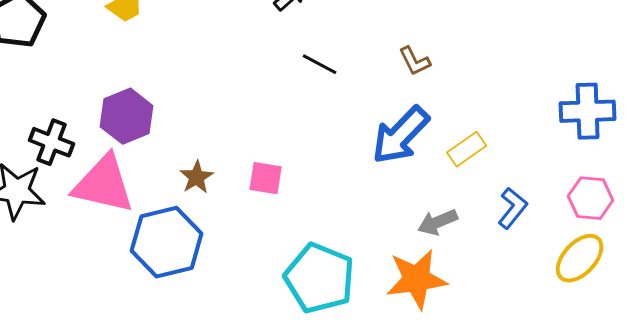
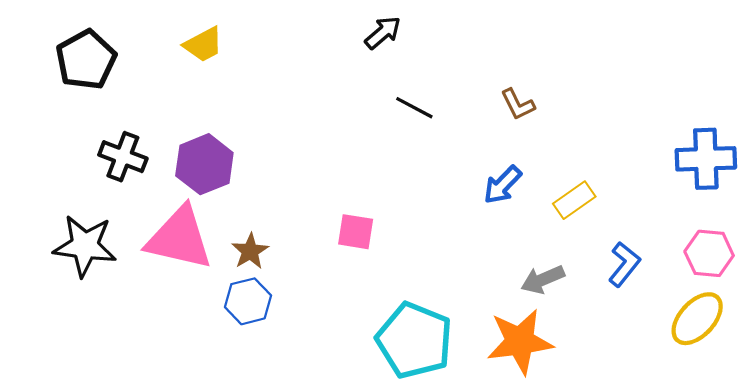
blue arrow: (401, 135) -> (502, 185), size x0.6
black cross: (52, 142) -> (123, 157), moved
brown star: (197, 177) -> (250, 251), moved
blue hexagon: (167, 242) -> (248, 301), size x0.6

